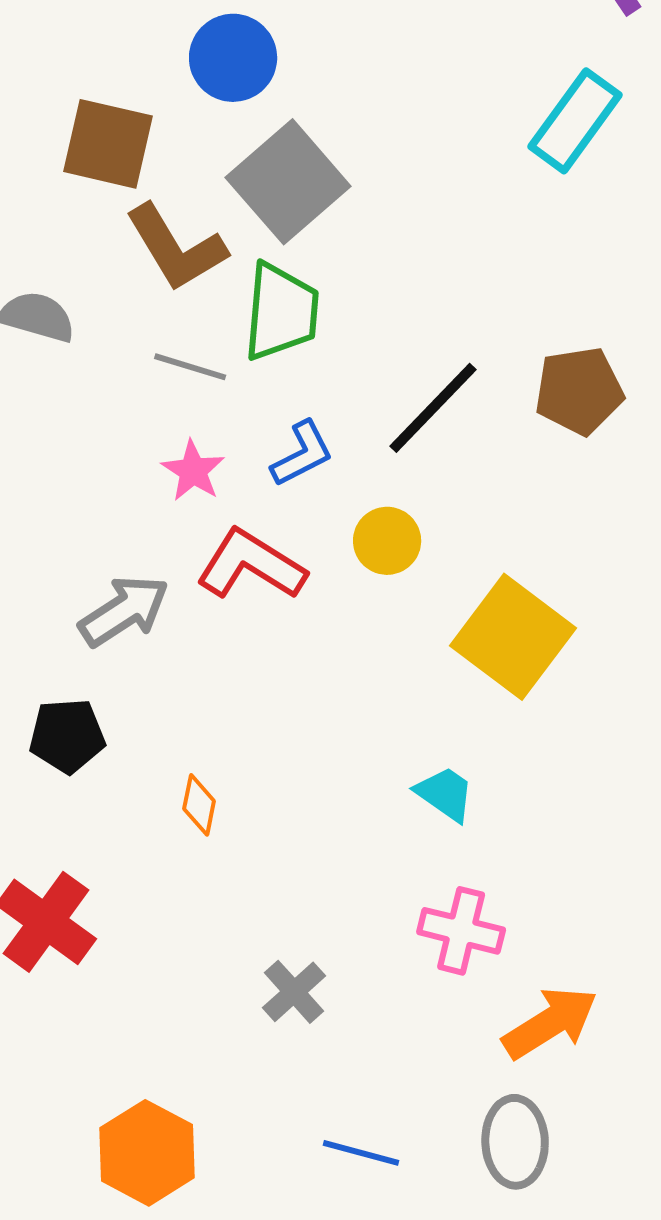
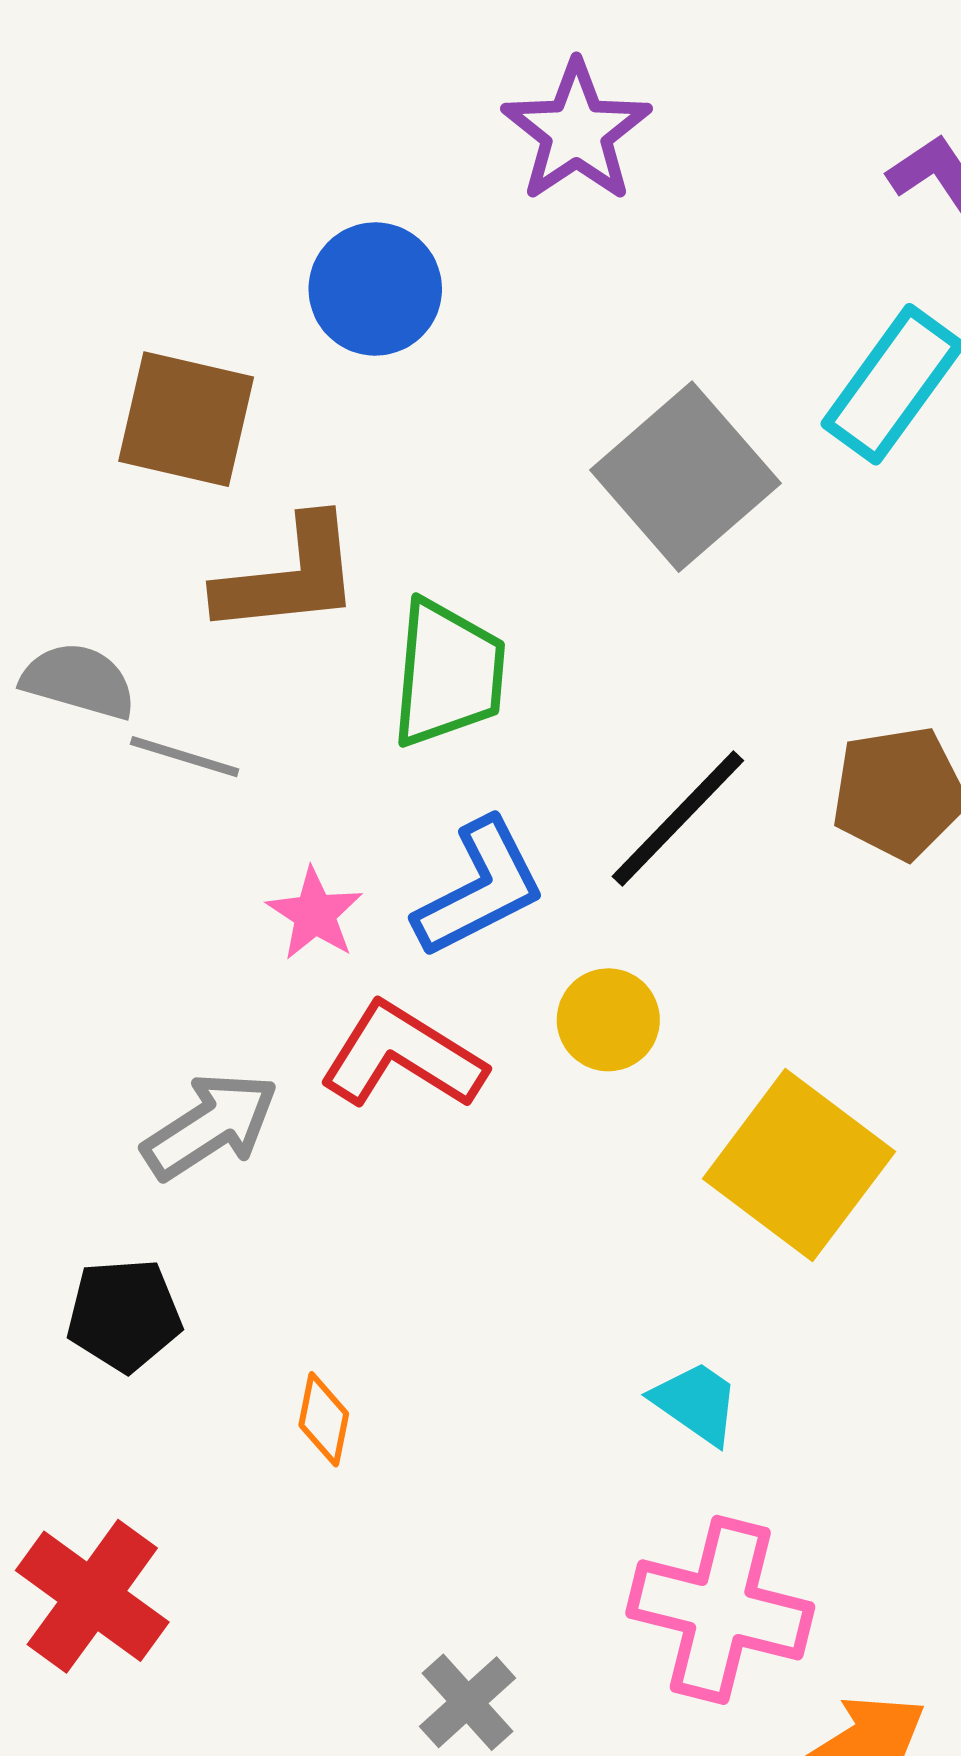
gray square: (288, 182) -> (685, 477), moved
brown L-shape: (176, 248) -> (289, 576), turned -65
gray line: (190, 367) -> (185, 757), moved
blue L-shape: (302, 454) -> (480, 888), size x1.4
pink cross: (461, 931) -> (720, 1610), size x1.4

